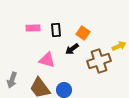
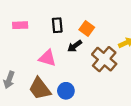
pink rectangle: (33, 28) -> (20, 25), moved
brown cross: (99, 61) -> (104, 59), turned -30

